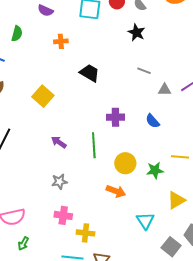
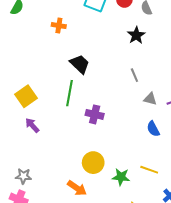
gray line: (144, 71) -> (134, 75), turned 32
yellow square: (43, 96) -> (26, 96), moved
blue semicircle: (153, 121) -> (153, 129), moved
green line: (94, 145) -> (69, 93), moved
gray star: (59, 182) -> (23, 176), moved

